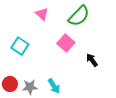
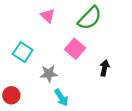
black arrow: (92, 60) -> (105, 68), turned 48
gray star: (30, 87) -> (49, 74), moved

